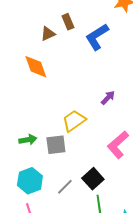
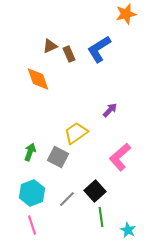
brown rectangle: (68, 22) -> (69, 54), moved
green arrow: (28, 140) -> (30, 152), turned -60
gray square: (56, 145) -> (58, 157), turned 35

